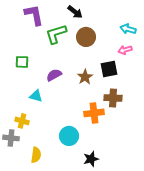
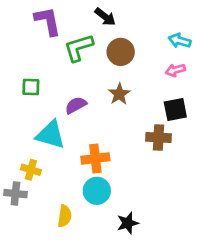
black square: (109, 69) -> (175, 109), moved
brown star: (85, 77) -> (119, 94), moved
cyan triangle: (36, 96) -> (50, 135), size x1.6
orange cross: (94, 113) -> (95, 159), moved
yellow semicircle: (36, 155) -> (65, 216), moved

